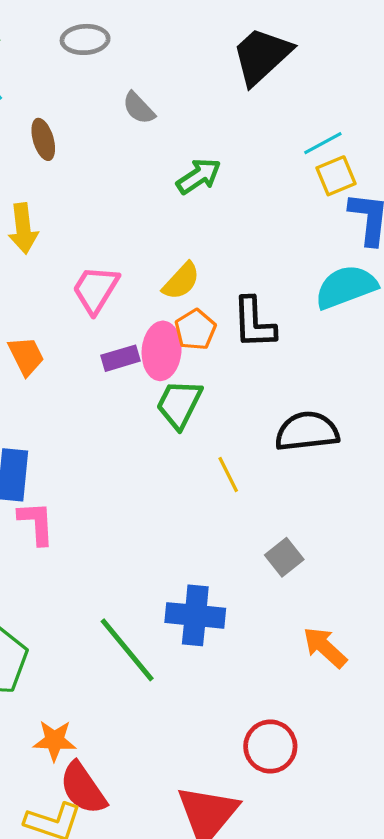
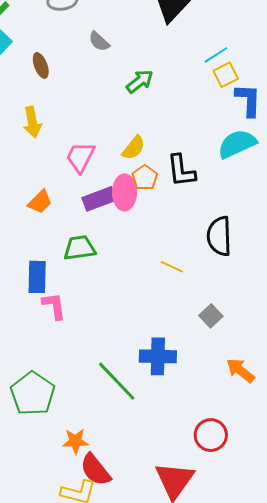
orange trapezoid: (26, 356) -> (40, 202), turned 76
purple rectangle: (120, 358) -> (99, 199), size x1.4
green trapezoid: (179, 404) -> (80, 248), moved, turned 60
black semicircle: (307, 431) -> (219, 236), turned -81
yellow line: (228, 474) -> (172, 267), turned -35

